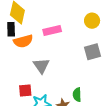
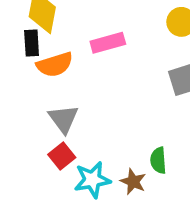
gray triangle: (41, 66) -> (63, 119), moved
red square: (25, 90) -> (62, 156), turned -32

